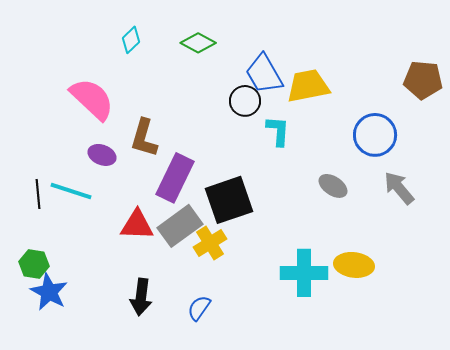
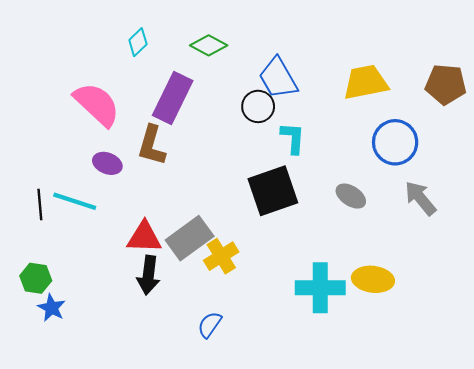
yellow trapezoid: (308, 86) -> (366, 82), moved
purple rectangle: (175, 178) -> (173, 98), moved
black square: (229, 200) -> (273, 191), moved
blue star: (49, 292) -> (51, 308), size x0.7
black arrow: (141, 297) -> (148, 275), moved

